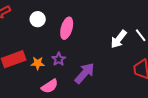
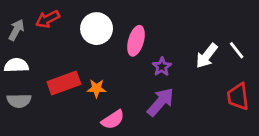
white circle: (38, 19) -> (97, 29), size x1.5
purple star: (59, 59) -> (162, 67), moved

